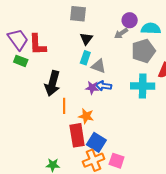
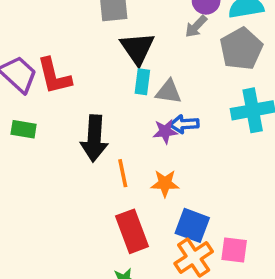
black triangle: (86, 39) -> (137, 48), size x1.5
green rectangle: (21, 61) -> (24, 129), moved
red rectangle: (77, 135) -> (132, 231), moved

